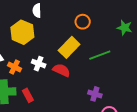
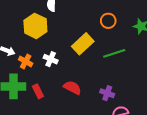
orange circle: (83, 22) -> (108, 21), moved
red semicircle: (61, 70) -> (72, 88), moved

